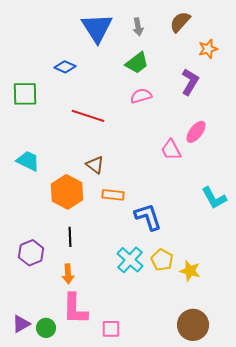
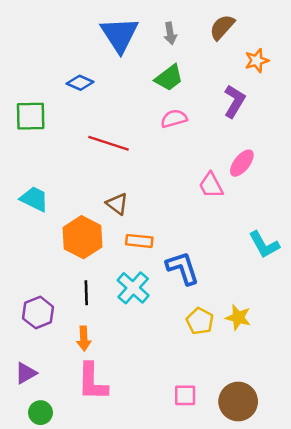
cyan cross: (130, 260) -> (133, 288), moved
yellow star: (190, 271) -> (238, 317), moved
purple triangle: (21, 324) -> (26, 373), moved
green circle: (46, 328) -> (40, 413), moved
pink square: (111, 329) -> (185, 395), moved

